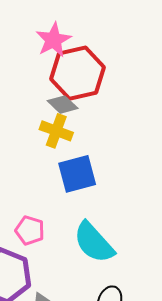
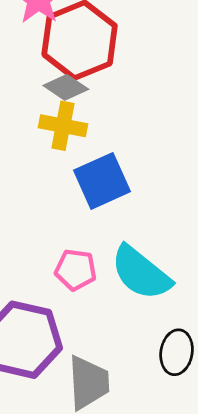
pink pentagon: (30, 230) -> (76, 270), moved

